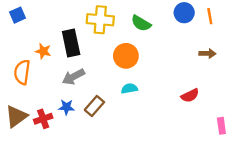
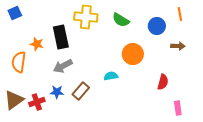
blue circle: (184, 13) -> (157, 26), moved
orange circle: (126, 56) -> (133, 54), moved
red semicircle: (190, 95) -> (163, 82), turned -49
pink rectangle: (221, 126) -> (178, 108), moved

